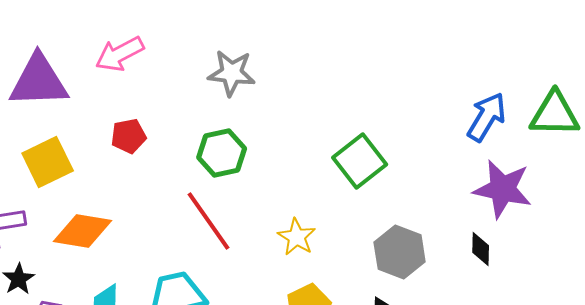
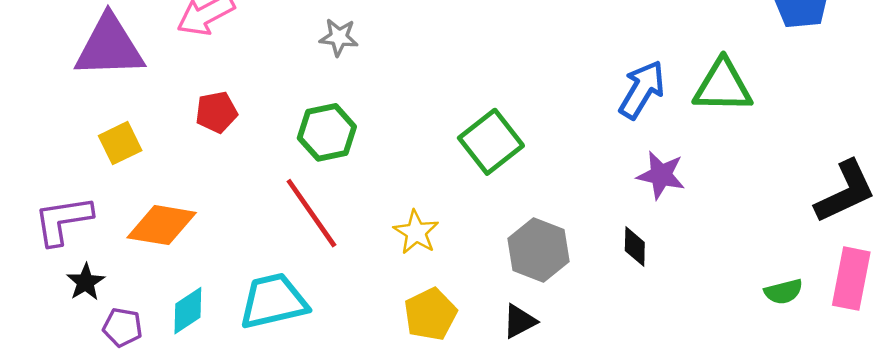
gray star: (232, 73) -> (339, 37), size x0.7
yellow square: (48, 162) -> (120, 143), size x0.7
purple star: (503, 189) -> (661, 175), size x0.7

